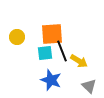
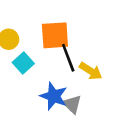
cyan square: (45, 53) -> (23, 63), moved, turned -35
gray triangle: (89, 86) -> (72, 104), moved

